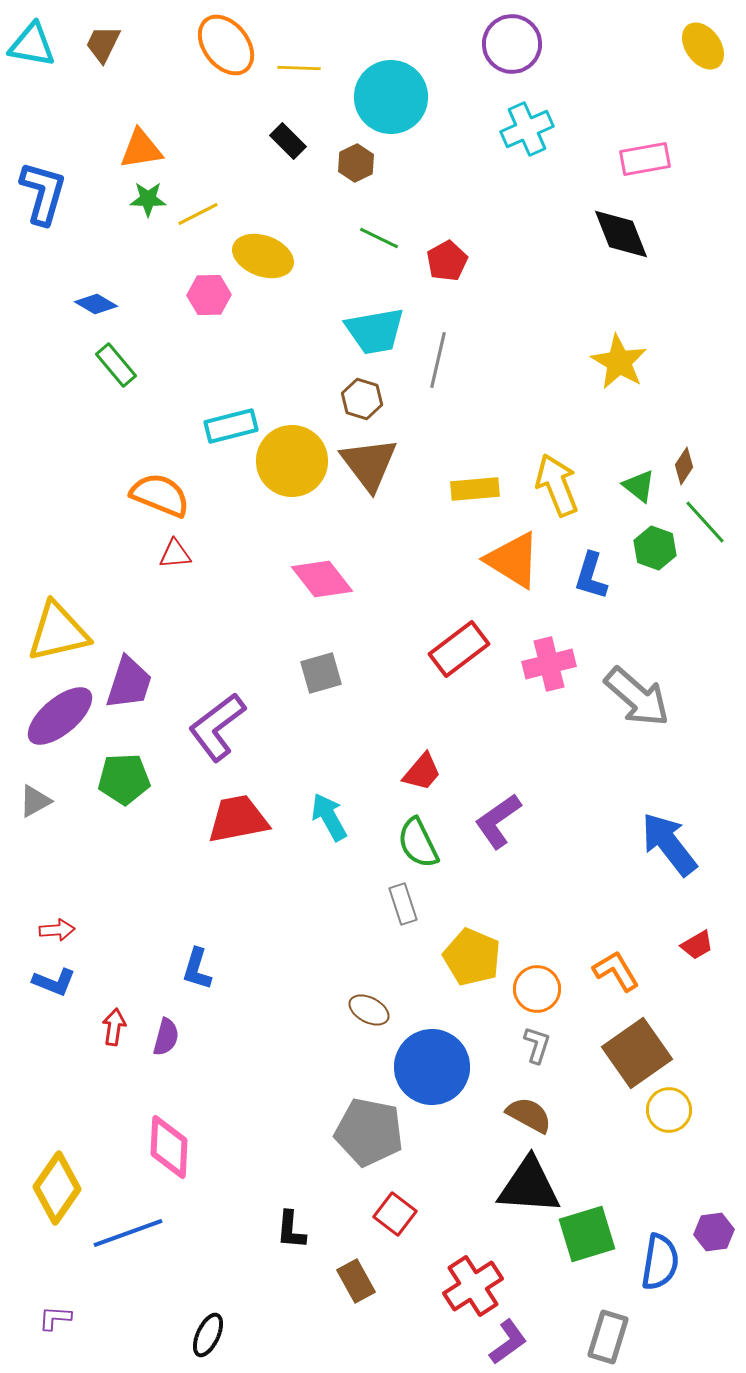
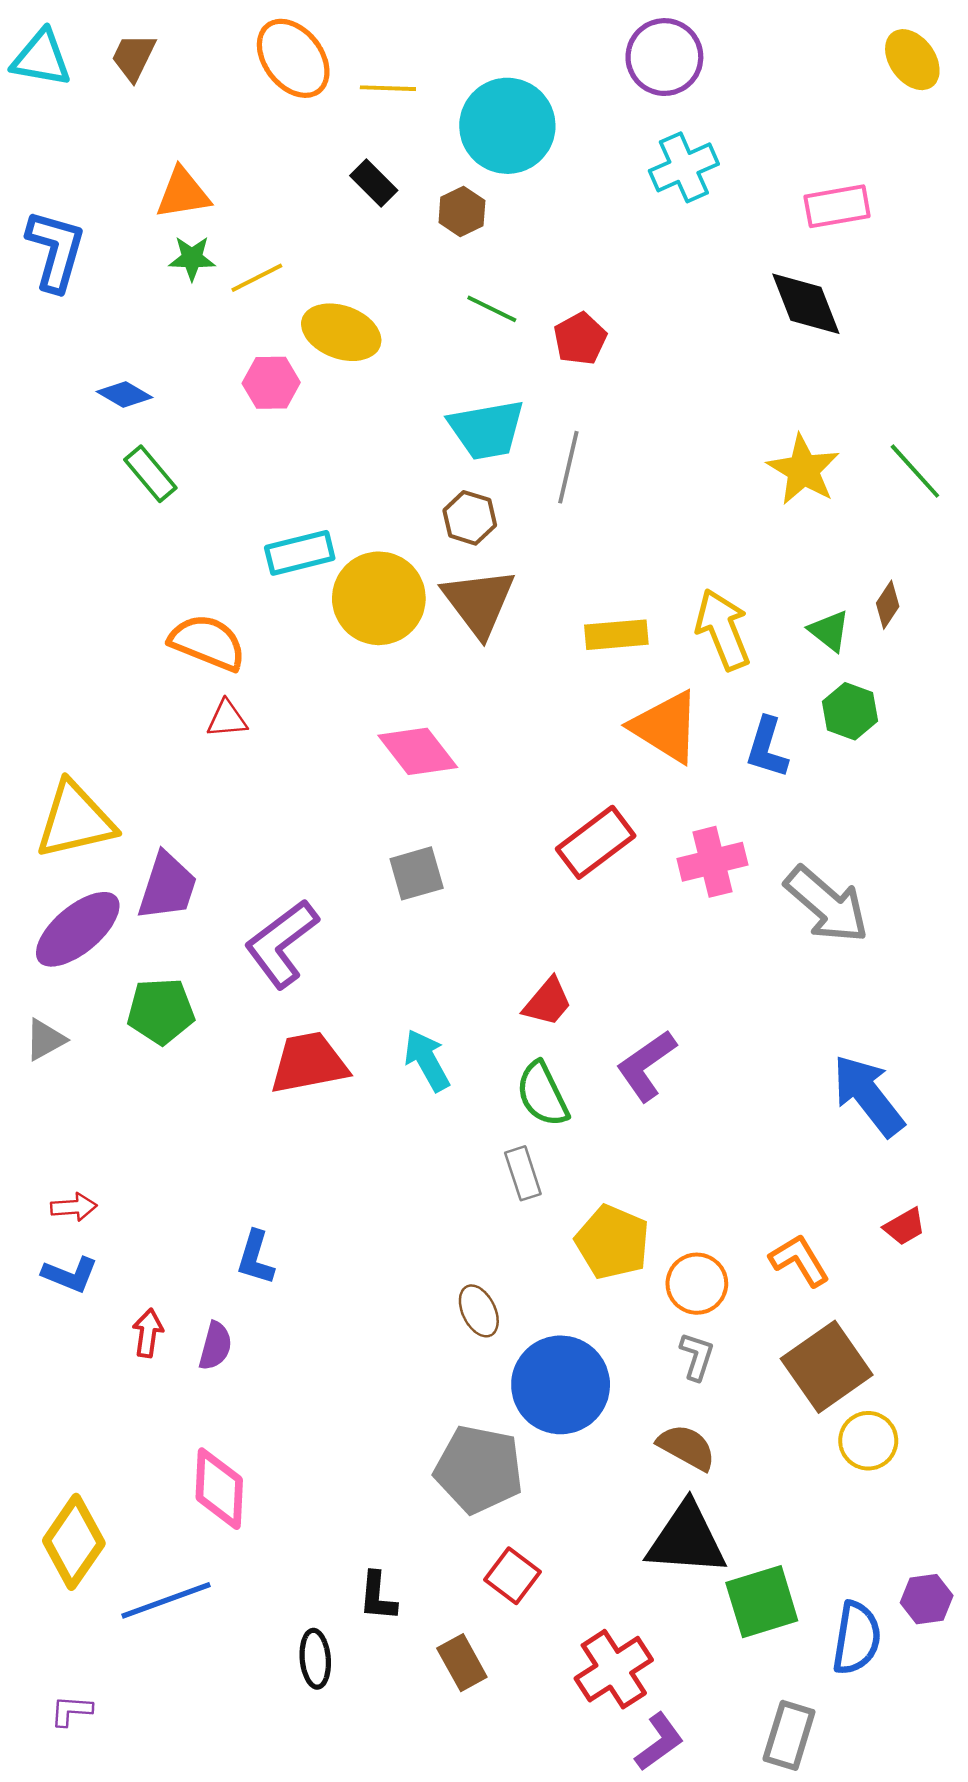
green line: (705, 522) -> (915, 471), moved
brown ellipse: (369, 1010) -> (479, 1311), turned 36
black ellipse: (208, 1335) -> (315, 1659), moved, turned -30

